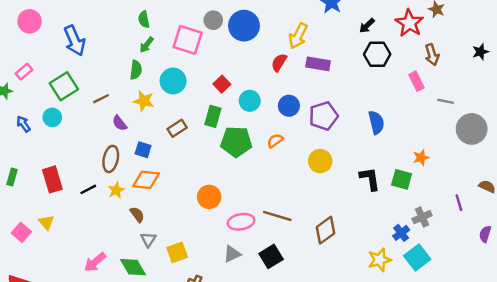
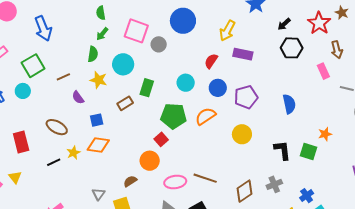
gray circle: (213, 20) -> (159, 44), moved
red semicircle: (279, 63) -> (211, 61), moved
red square: (222, 84) -> (161, 139), moved
green rectangle: (213, 116) -> (147, 88), moved
orange semicircle: (275, 141) -> (205, 116), size x1.5
blue square: (143, 150) -> (97, 120), turned -32
brown ellipse: (111, 159) -> (57, 127), moved, turned -75
black line: (88, 189) -> (54, 162), moved
brown semicircle: (137, 215) -> (130, 181), moved, turned -88
gray cross: (422, 217) -> (274, 184), moved

